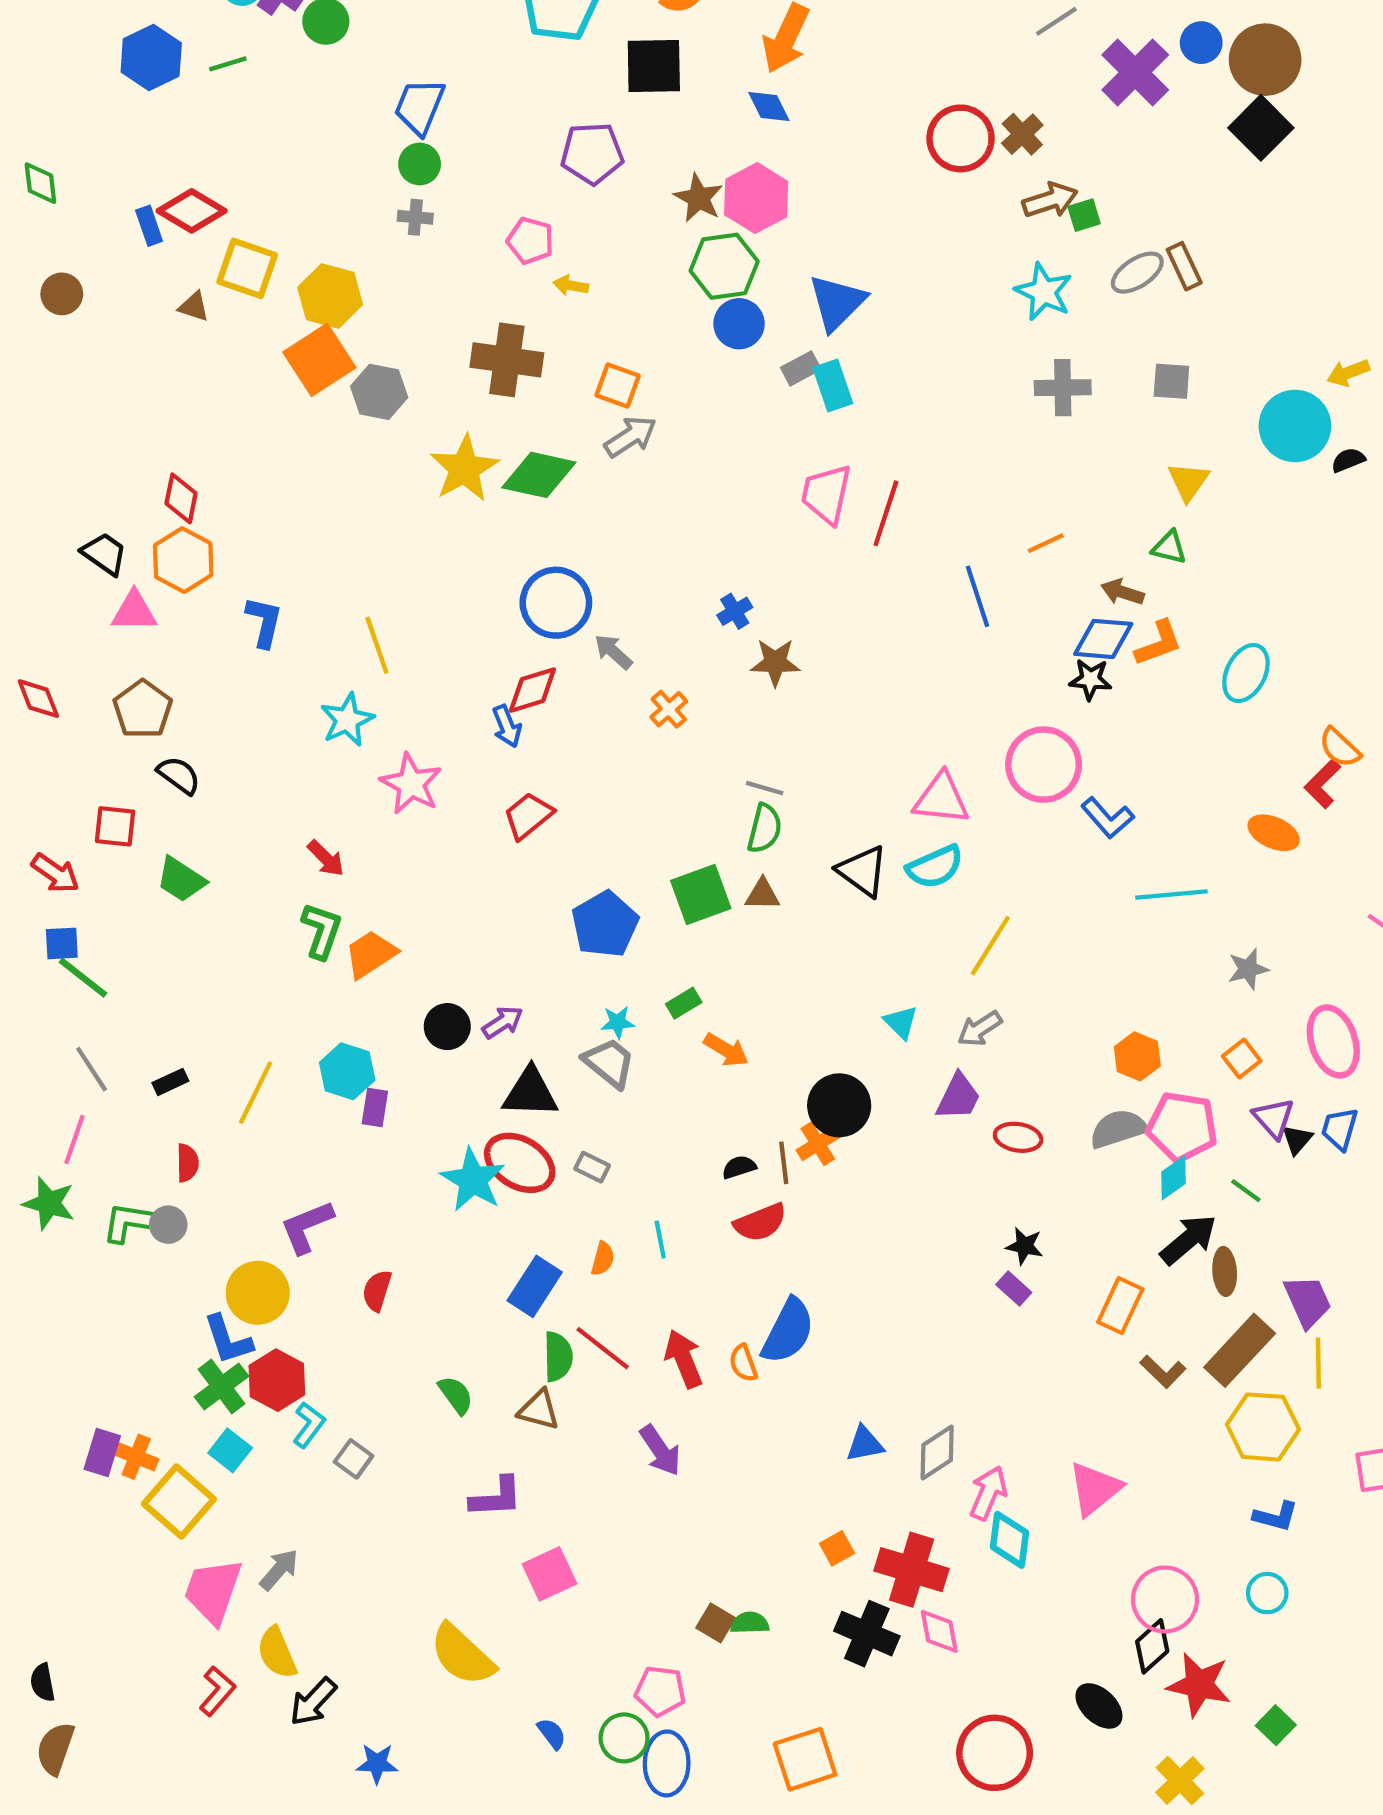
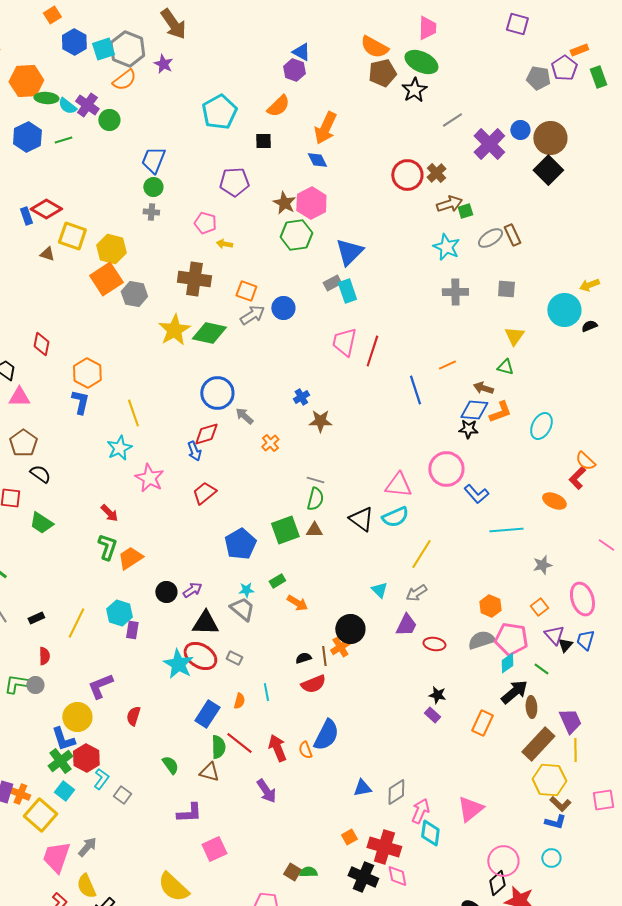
black square: (654, 66) -> (263, 141), size x0.6
blue circle: (739, 324) -> (283, 308), moved
orange hexagon: (183, 560) -> (87, 373), moved
brown L-shape: (1163, 1372) -> (560, 804), moved

